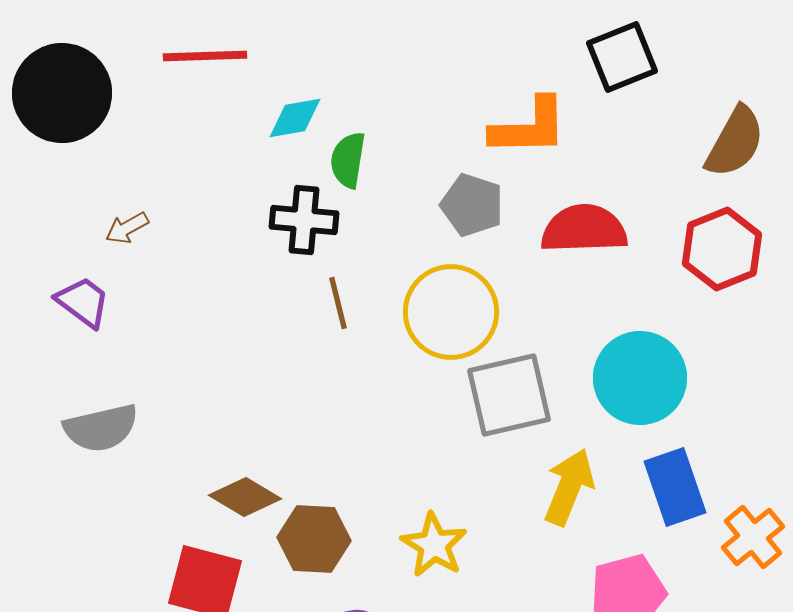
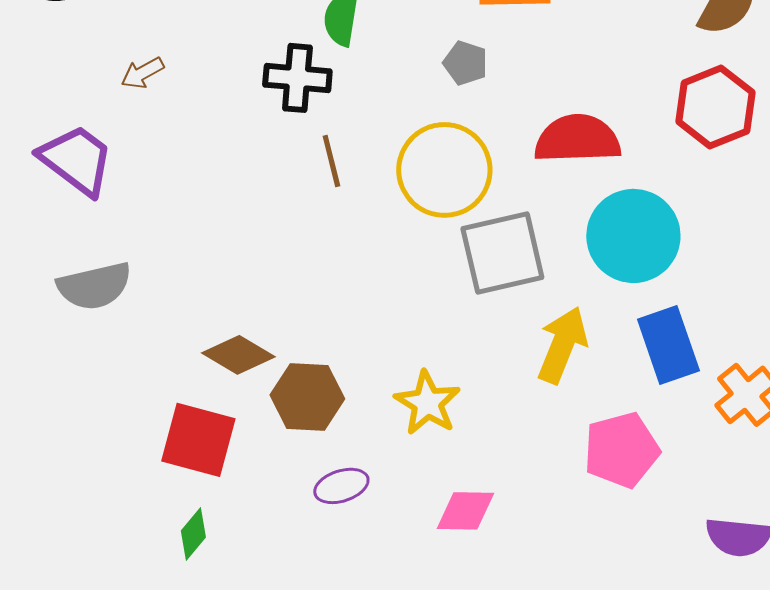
gray pentagon: (472, 205) -> (465, 63), size x0.7
brown arrow: (127, 228) -> (142, 73), moved
red semicircle: (584, 229) -> (577, 139), moved
purple trapezoid: (83, 302) -> (76, 160), size x1.4

